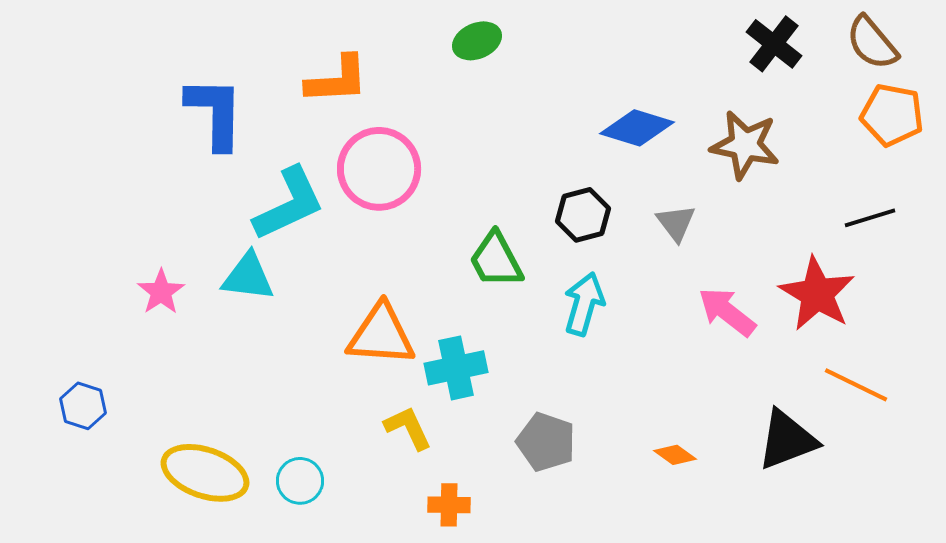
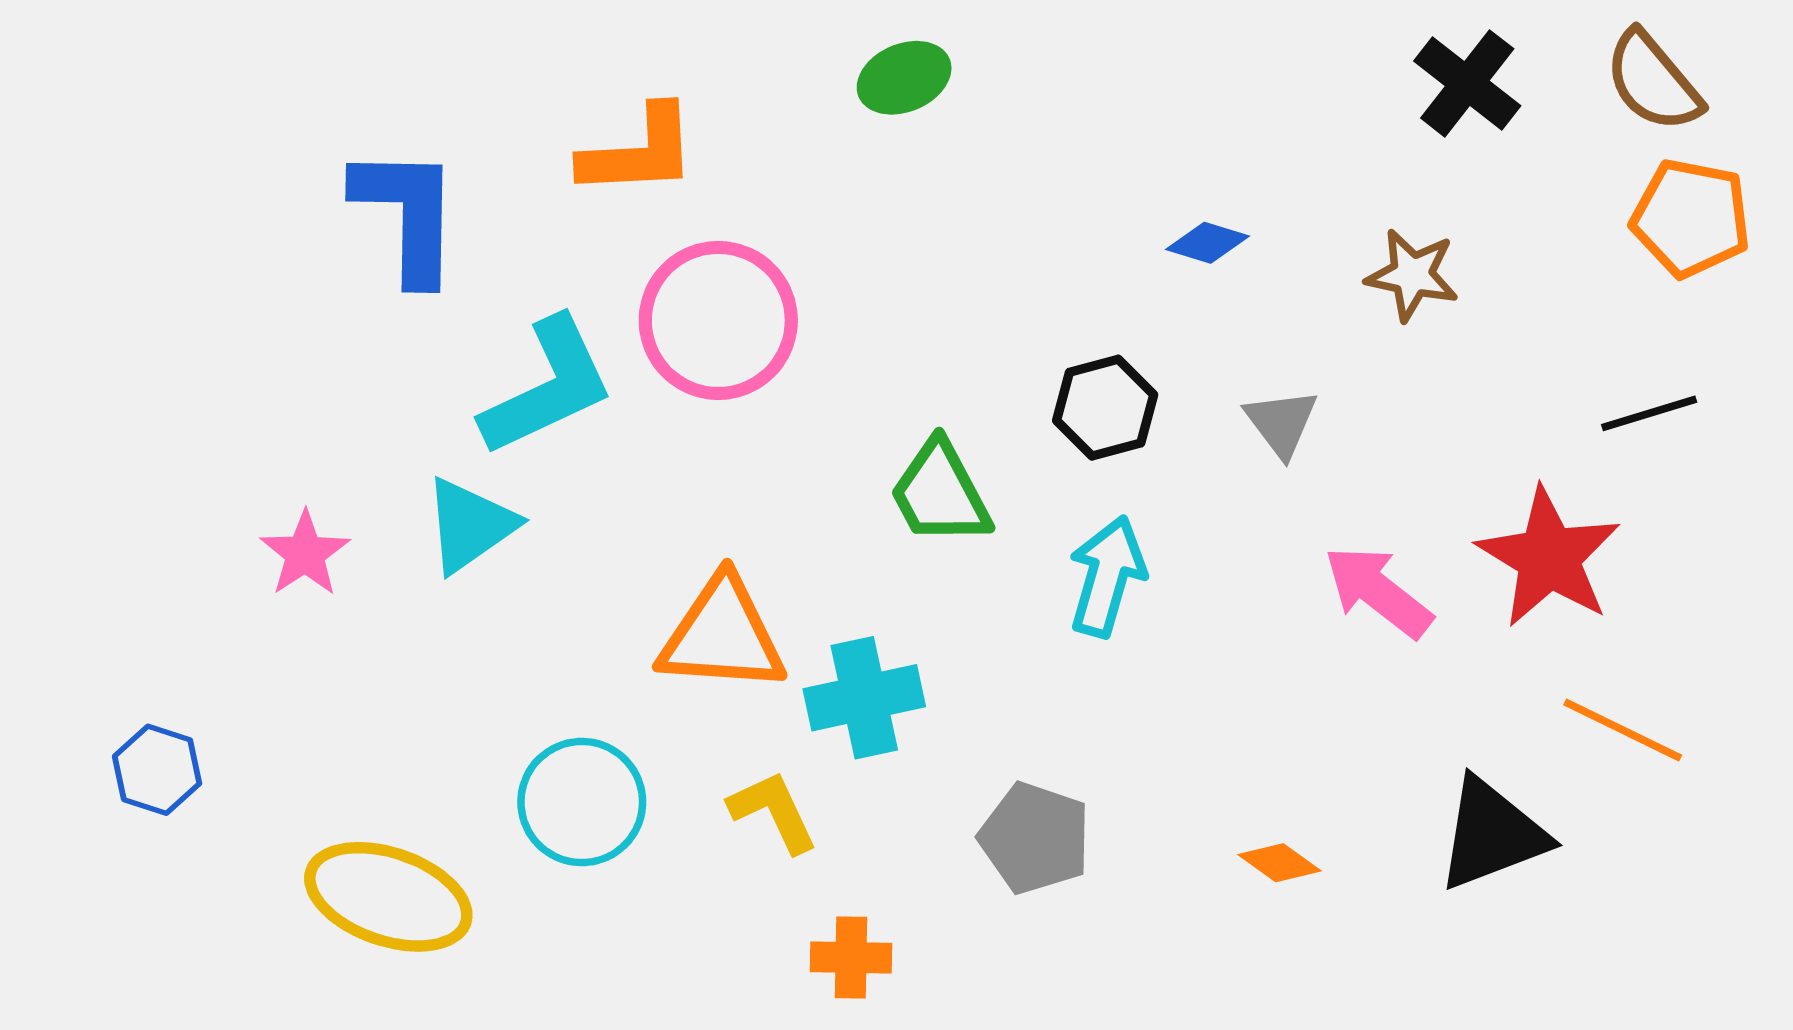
blue diamond: (637, 128) -> (1207, 243), size x0.6
brown star: (745, 145) -> (1412, 275), size x0.7
cyan triangle: (248, 277) -> (470, 525), turned -42
cyan circle: (300, 481) -> (582, 802), moved, size x1.4

